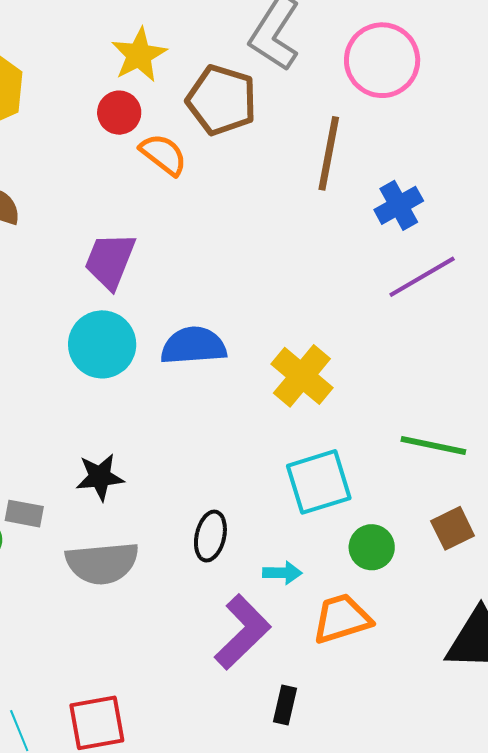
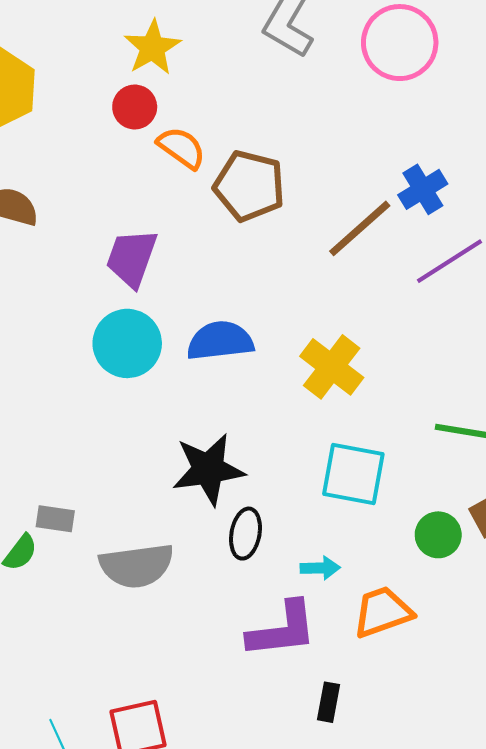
brown pentagon: (222, 100) -> (249, 186), moved
brown line: (329, 153) -> (360, 228), moved, turned 40
black star: (100, 477) -> (208, 469), moved, size x1.5
cyan square: (319, 482) -> (353, 474), turned 30
green circle: (372, 547) -> (438, 535), moved
purple L-shape: (243, 632) -> (282, 630), turned 40

